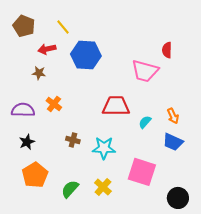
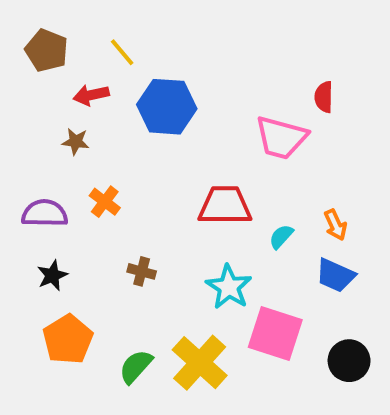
cyan star: (104, 148) -> (229, 287), moved, turned 30
yellow cross: (103, 187) -> (200, 363), size x1.6
black circle: (178, 198) -> (349, 361), moved

